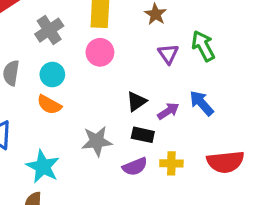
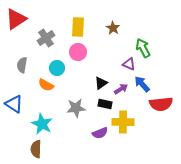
purple triangle: (168, 54) -> (129, 64), moved, turned -32
cyan circle: (52, 74) -> (57, 68), moved
red semicircle: (225, 162) -> (161, 104), moved
yellow cross: (171, 163) -> (123, 122), size x1.5
purple semicircle: (135, 167) -> (100, 133), moved

